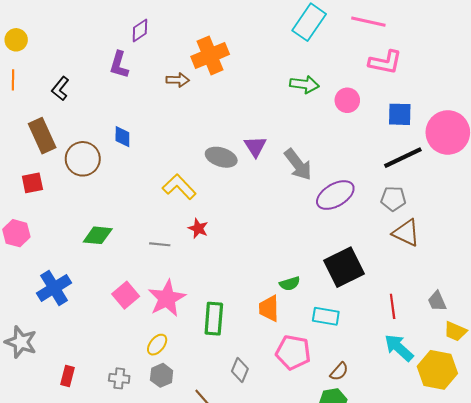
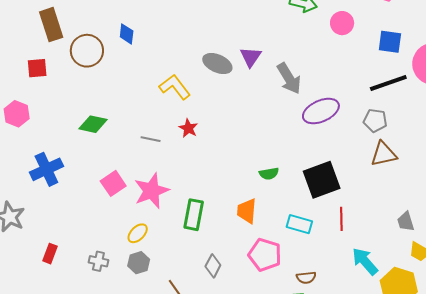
brown triangle: (406, 233) -> (384, 154), turned -44
green semicircle: (290, 284) -> (269, 174), moved
red line: (393, 306) -> (341, 219), moved
brown semicircle: (339, 372) -> (306, 278), turned 36

